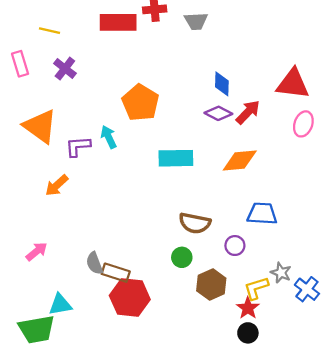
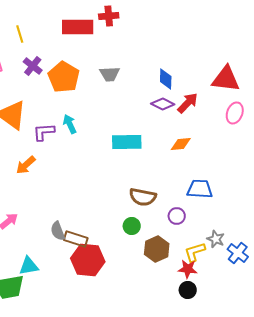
gray trapezoid: (196, 21) -> (110, 74), moved
yellow line: (50, 31) -> (20, 34), turned 60
orange pentagon: (140, 103) -> (64, 77), moved
orange diamond: (240, 161) -> (181, 144), size x0.7
red star: (248, 308) -> (188, 269), turned -30

